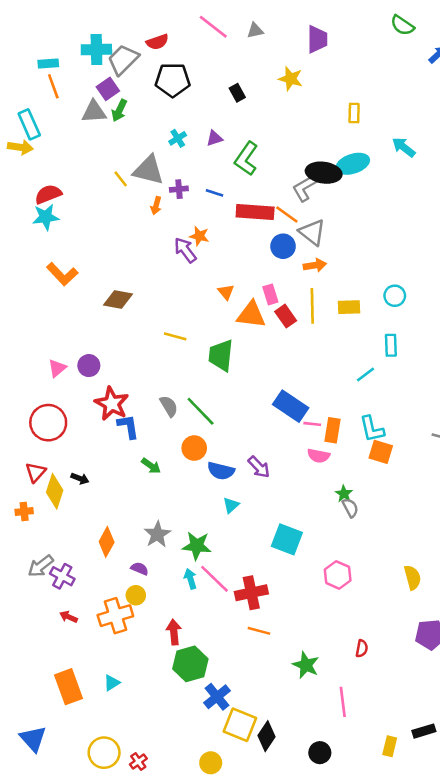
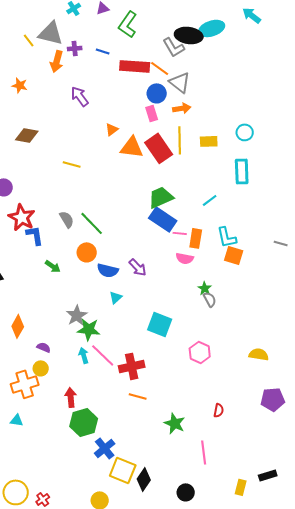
gray L-shape: (305, 188) -> (174, 47), turned -90
orange arrow: (156, 206) -> (57, 61), size x1.5
orange star: (199, 236) -> (20, 85), moved
orange triangle: (226, 292) -> (112, 129), turned 32
pink rectangle: (270, 294) -> (152, 113), moved
red rectangle: (286, 316) -> (159, 148), size x1.6
cyan rectangle: (391, 345) -> (242, 171), size x1.4
green trapezoid: (221, 355) -> (161, 197), moved, turned 60
cyan line: (366, 374) -> (210, 200), moved
gray star: (157, 534) -> (77, 315), moved
yellow semicircle: (412, 577) -> (259, 354), turned -66
cyan triangle: (112, 683) -> (17, 420), moved, turned 40

